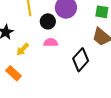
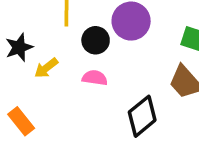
yellow arrow: (23, 49) -> (46, 68), moved

